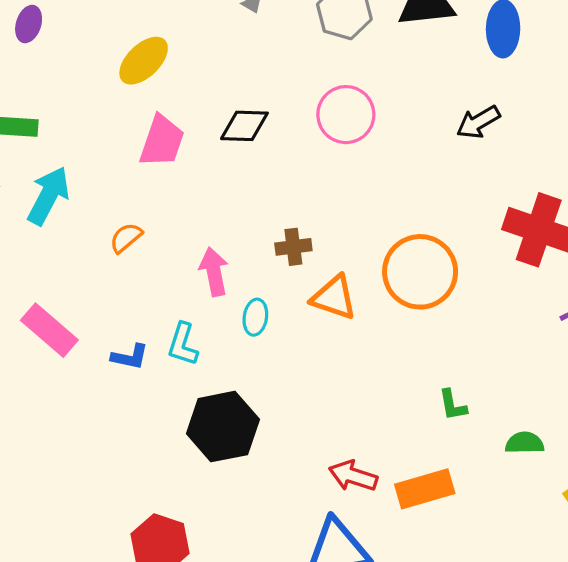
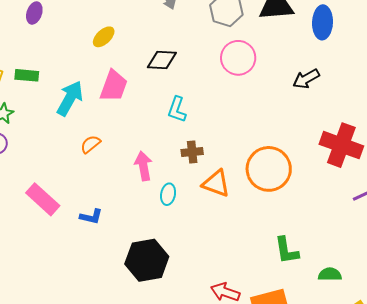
yellow ellipse: (144, 61) -> (104, 37), size x0.7
pink circle: (346, 115) -> (238, 58), moved
black diamond: (244, 126) -> (162, 60), moved
cyan arrow: (48, 196) -> (70, 98), moved
cyan L-shape: (183, 344) -> (177, 110), moved
green L-shape: (453, 405) -> (287, 250), size x1.4

